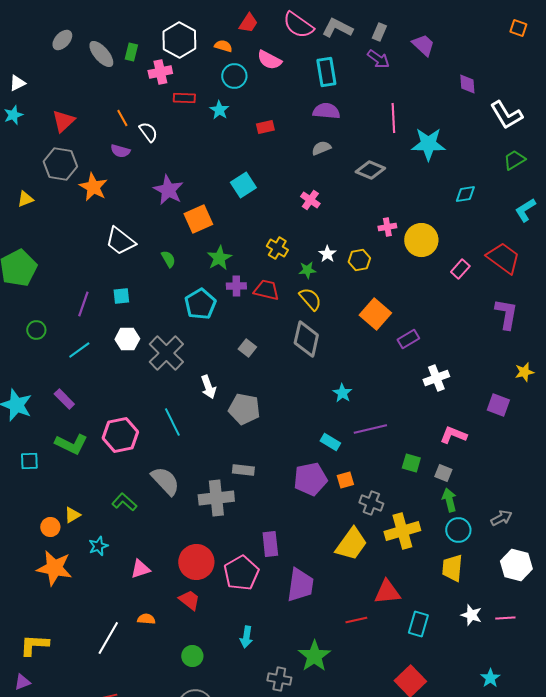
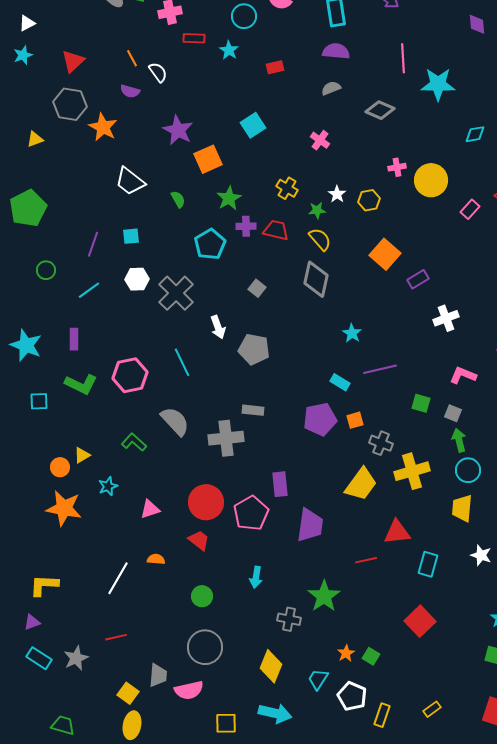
purple rectangle: (64, 399) -> (74, 339), turned 45

